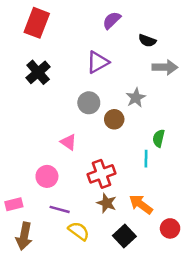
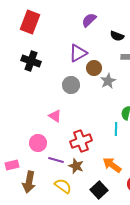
black cross: (38, 72) -> (31, 61), turned -30
brown circle: (114, 119) -> (94, 68), moved
brown star: (107, 203) -> (76, 166), moved
purple line: (60, 209) -> (56, 160), moved
brown arrow: (24, 236) -> (29, 182), moved

